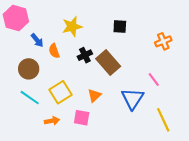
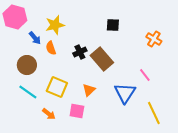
yellow star: (72, 26) -> (55, 25), moved
orange cross: (163, 41) -> (154, 39), turned -35
yellow square: (60, 92) -> (57, 87), turned -35
orange arrow: (52, 121) -> (49, 114), turned 48

